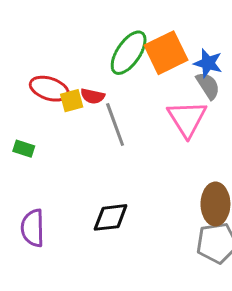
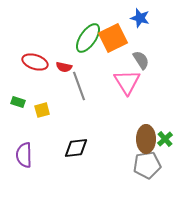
blue star: (208, 63) -> (140, 18), moved
yellow square: (72, 101) -> (42, 110), moved

